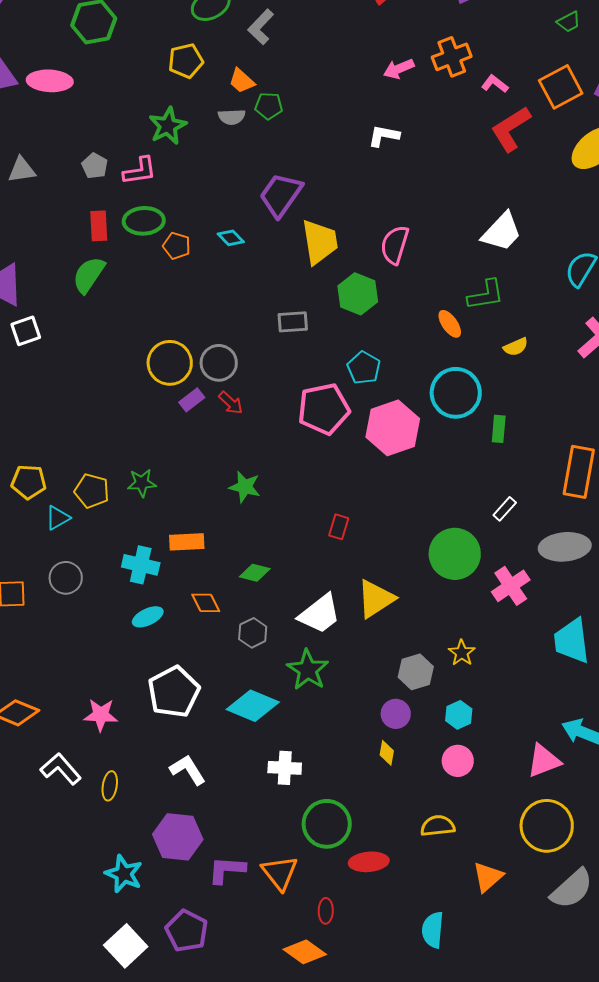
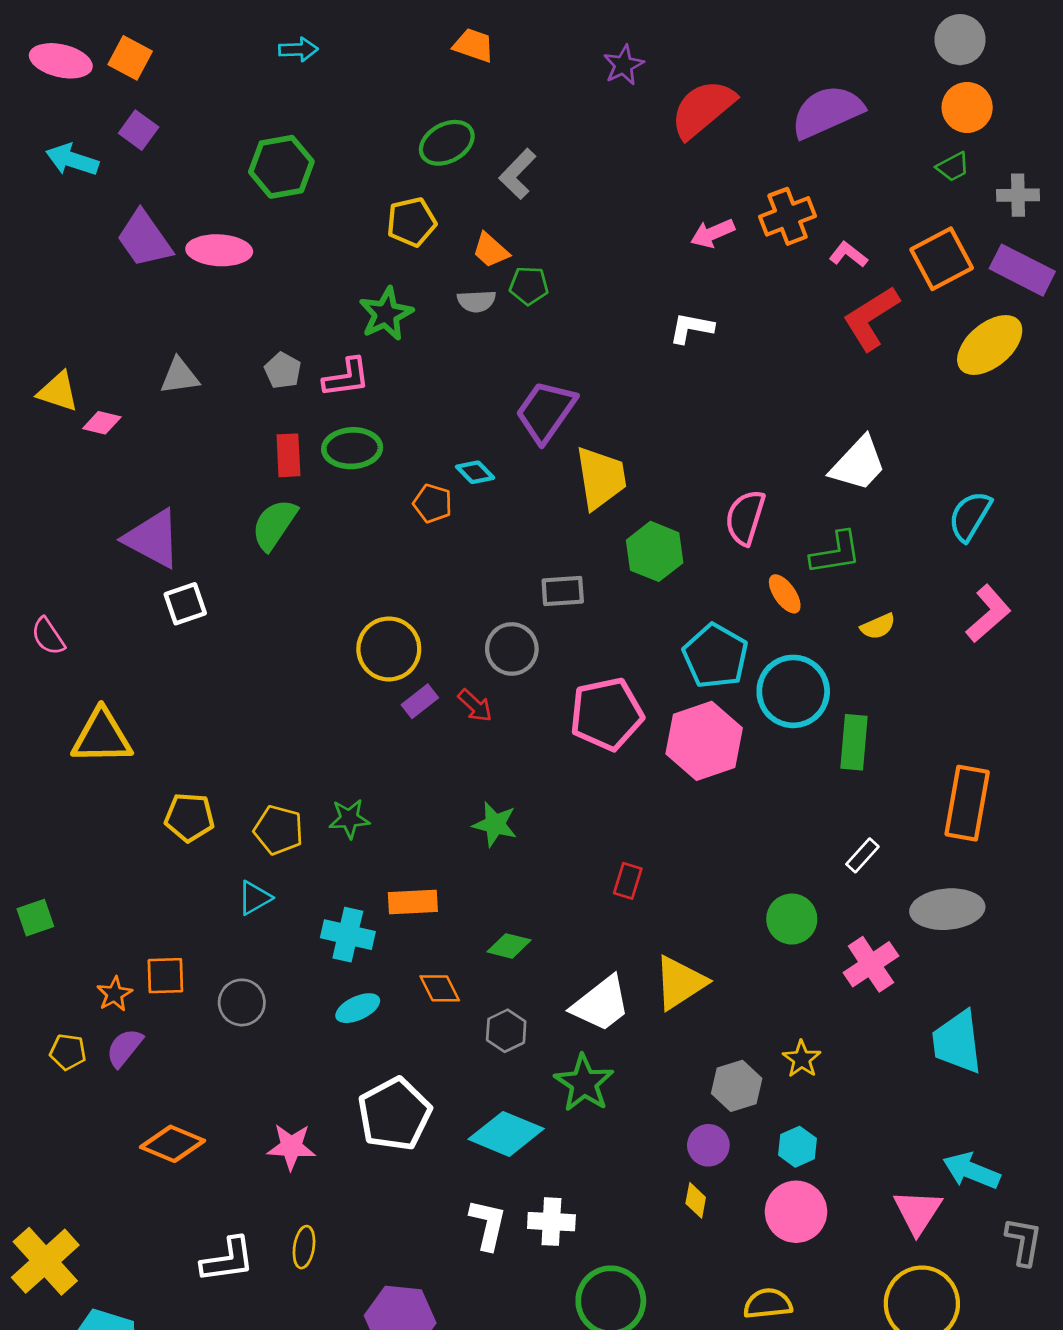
pink semicircle: (395, 245) -> (745, 517), moved
orange pentagon: (177, 246) -> (433, 503), moved
gray circle: (219, 363) -> (512, 649), moved
cyan pentagon: (364, 368) -> (715, 656), moved, size x1.4
green rectangle: (499, 429) -> (854, 742), size x1.4
cyan triangle: (58, 518) -> (255, 898), moved
green circle: (455, 554) -> (792, 919), size x0.7
gray circle: (66, 578) -> (242, 1002), moved
pink circle: (458, 761) -> (796, 1212), size x1.4
pink triangle: (544, 761) -> (918, 1212), turned -36
white L-shape: (61, 769) -> (228, 1260), moved, turned 123
white L-shape: (188, 770) -> (488, 1224), moved, turned 45

